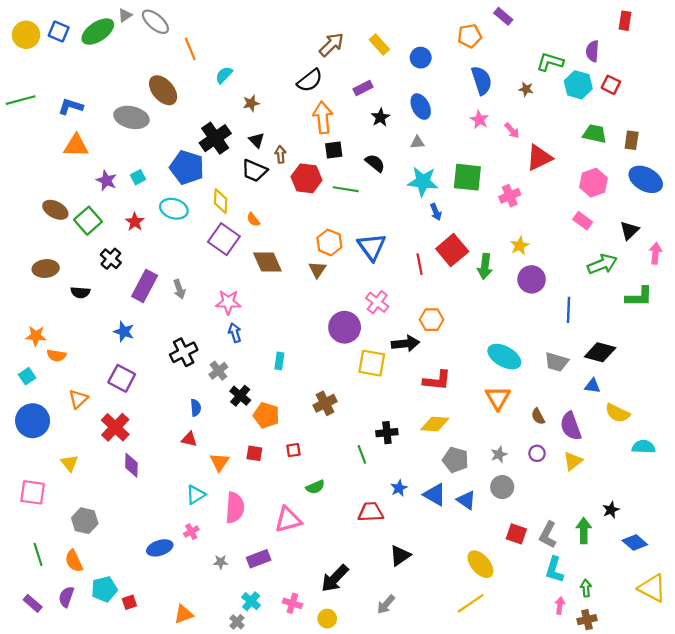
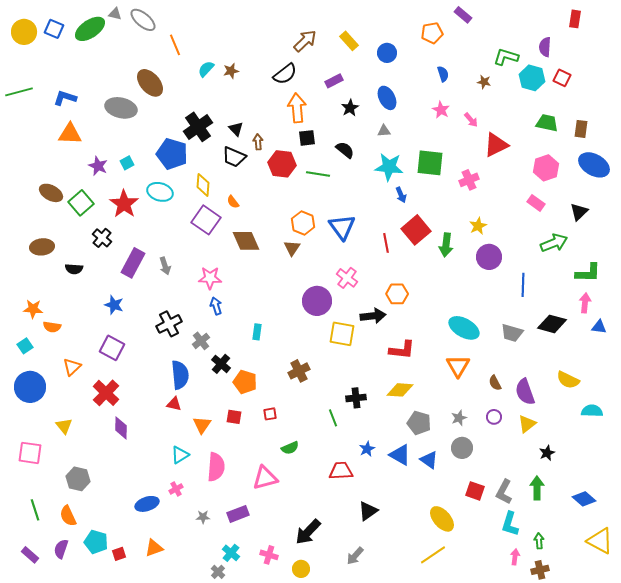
gray triangle: (125, 15) -> (115, 14), turned 48
blue semicircle: (482, 80) -> (443, 74), size x0.6
brown star: (251, 103) -> (231, 71), moved
red star: (135, 222) -> (124, 204), size x1.6
pink arrow: (655, 253) -> (585, 303), moved
blue triangle: (592, 386) -> (599, 327), moved
blue semicircle: (196, 408) -> (180, 375), size x1.8
black star: (611, 510) -> (547, 453), moved
cyan pentagon: (104, 589) -> (96, 542), turned 30
orange triangle: (184, 614) -> (154, 548), moved

